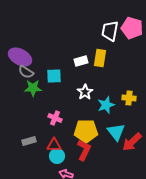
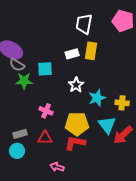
white trapezoid: (110, 31) -> (84, 24), moved
yellow cross: (129, 98) -> (122, 103), moved
red L-shape: (84, 150) -> (75, 143), turned -105
cyan circle: (57, 156) -> (17, 151), moved

